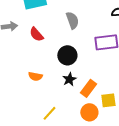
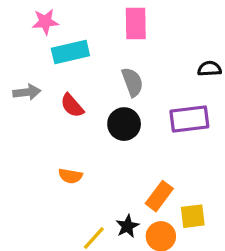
black circle: (67, 55) -> (124, 124), moved
black star: (69, 79) -> (127, 226), moved

